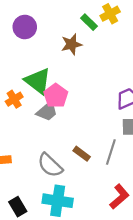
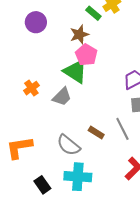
green triangle: (38, 81) -> (75, 71), moved
pink pentagon: (56, 96) -> (86, 55), moved
gray line: (111, 152) -> (122, 129), turned -40

